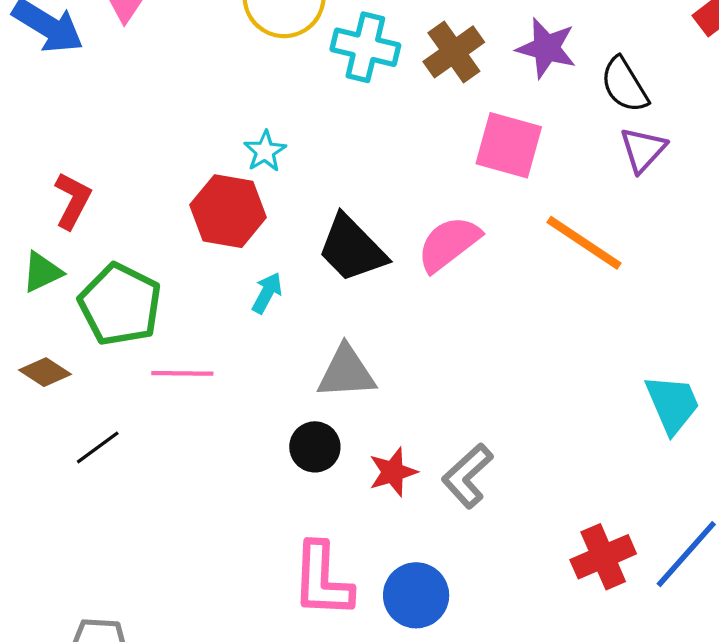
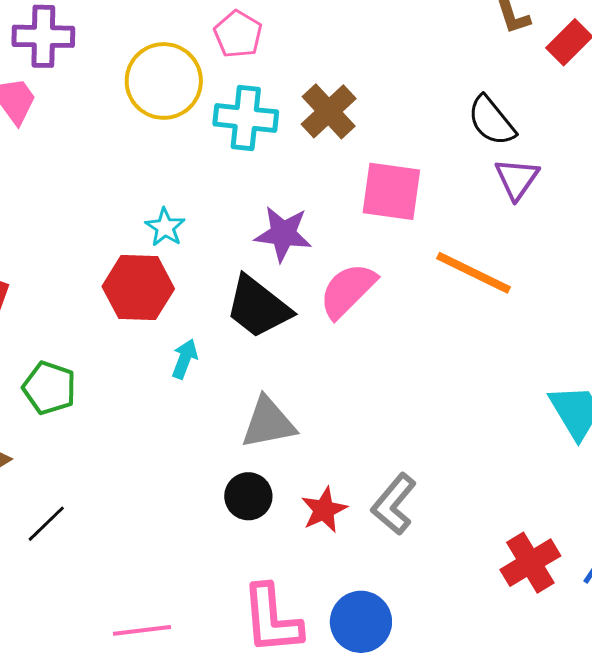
purple star: (546, 48) -> (283, 234), moved
green pentagon: (120, 305) -> (49, 388), size x0.7
pink line: (182, 373) -> (142, 630), moved

